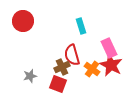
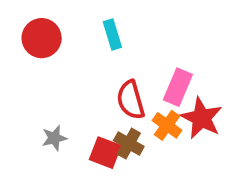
cyan rectangle: (81, 26) -> (112, 34), moved
pink rectangle: (109, 48) -> (178, 87), moved, turned 48
brown cross: (62, 67) -> (129, 144), moved, turned -35

